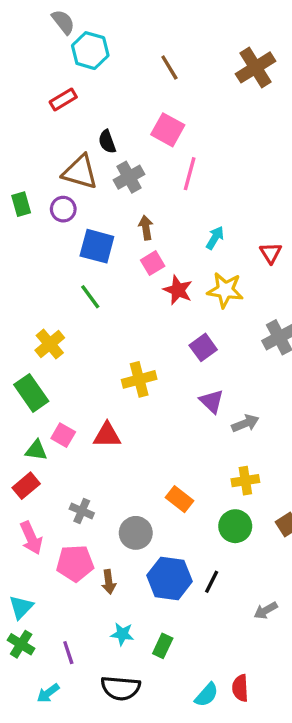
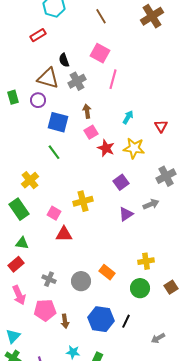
purple triangle: (212, 401) -> (126, 214), turned 42
gray arrow: (245, 423) -> (151, 204), moved
pink square: (63, 435) -> (54, 213), moved
gray circle: (136, 533) -> (81, 281), moved

